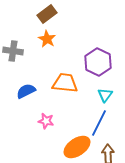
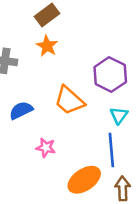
orange trapezoid: (65, 83) -> (69, 100), turned -144
blue line: (99, 123) -> (111, 150), turned -32

